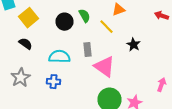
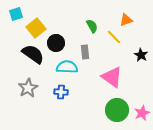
black circle: (64, 22) -> (56, 43), moved
black semicircle: (26, 44) -> (33, 54), size x1.6
gray rectangle: (88, 50) -> (85, 52), moved

